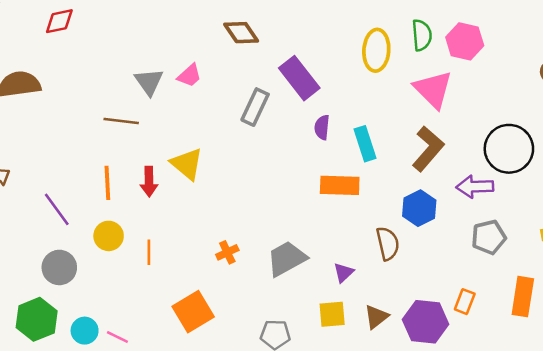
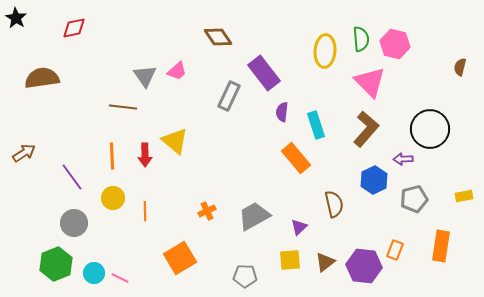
orange rectangle: (340, 185) -> (296, 158), turned 48
purple arrow: (475, 187) -> (403, 159), size x0.7
blue hexagon: (419, 208) -> (374, 180), moved

